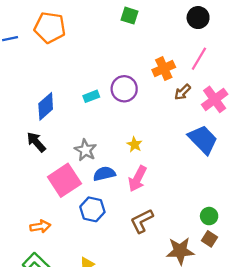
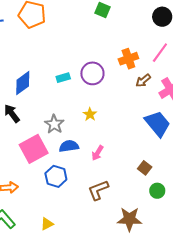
yellow star: (134, 145) -> (90, 114), moved
pink arrow: (137, 179) -> (98, 153), size x0.7
brown square: (210, 239) -> (145, 168), moved

